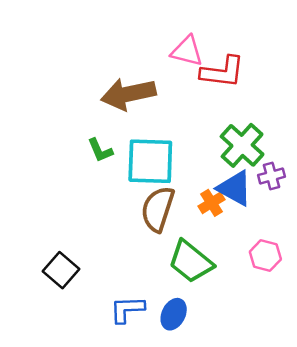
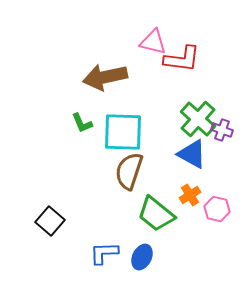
purple cross: (271, 176) -> (222, 130), moved, turned 35
orange cross: (212, 203) -> (190, 195), moved

